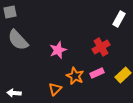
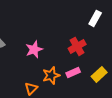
orange star: (75, 76) -> (51, 75), turned 30

